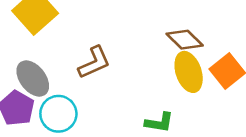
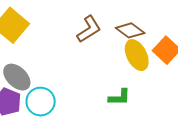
brown L-shape: (94, 62) -> (89, 29), moved

